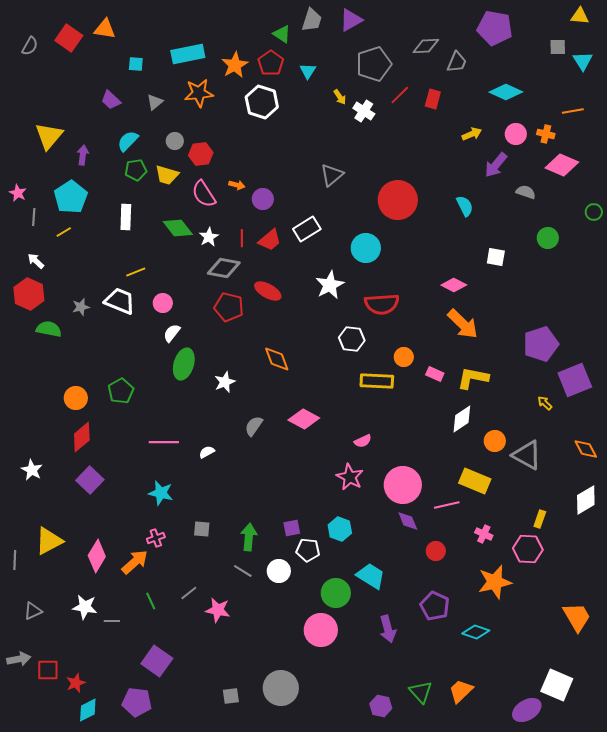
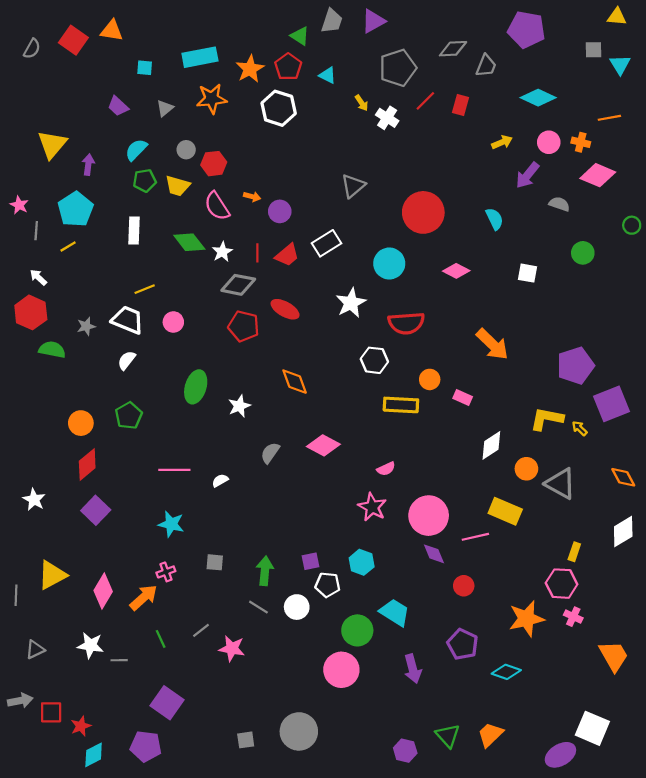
cyan triangle: (308, 71) -> (328, 75), turned -36
pink diamond: (454, 285) -> (456, 271), moved
white semicircle: (172, 333) -> (127, 360), moved
yellow L-shape: (473, 378) -> (547, 419), moved
pink cross: (484, 534) -> (573, 617), moved

